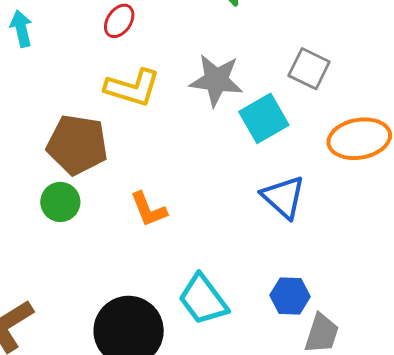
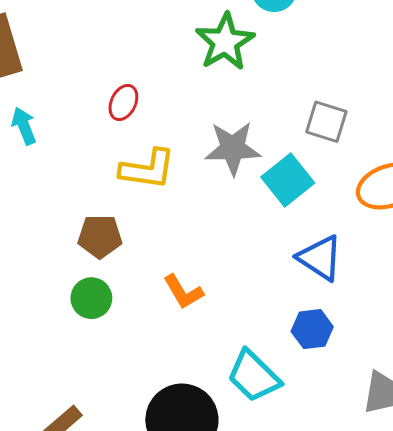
brown pentagon: (77, 145) -> (100, 236), size x0.7
blue hexagon: (290, 296) -> (312, 329), moved

